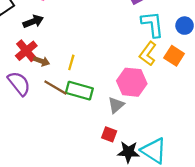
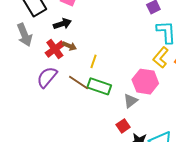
brown arrow: (42, 61) -> (69, 46), moved
purple semicircle: (19, 83) -> (47, 77), turned -105
red square: (109, 134) -> (123, 126), turned 32

